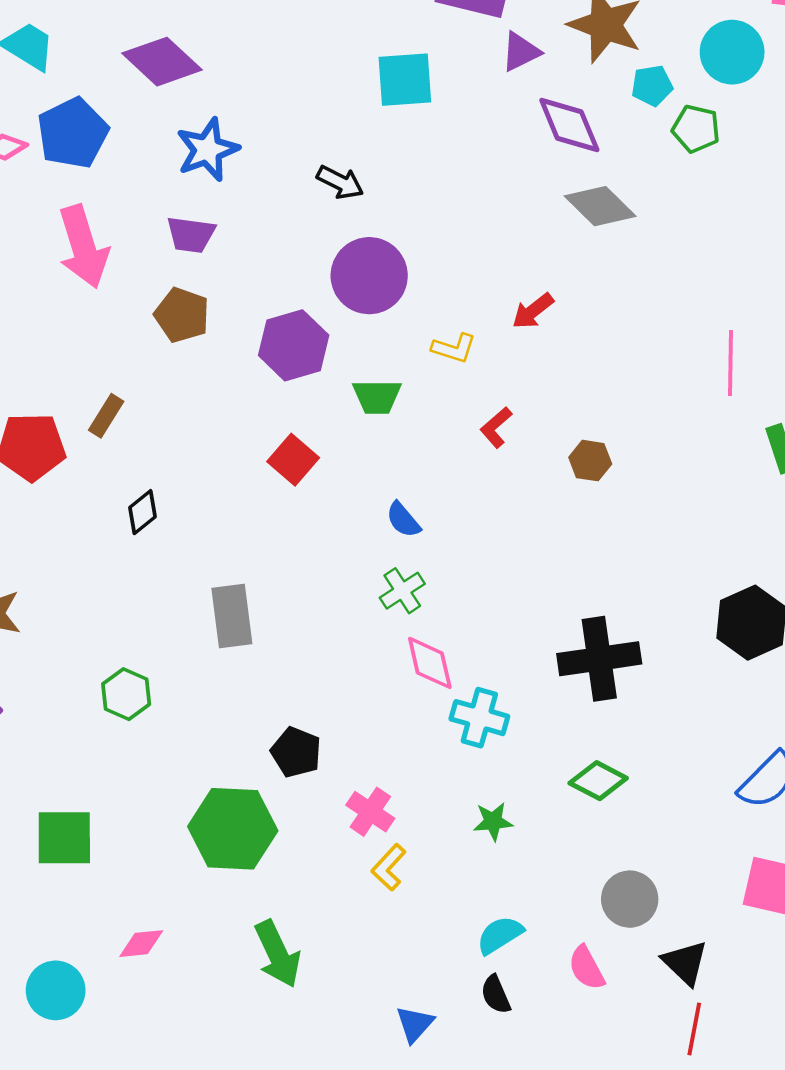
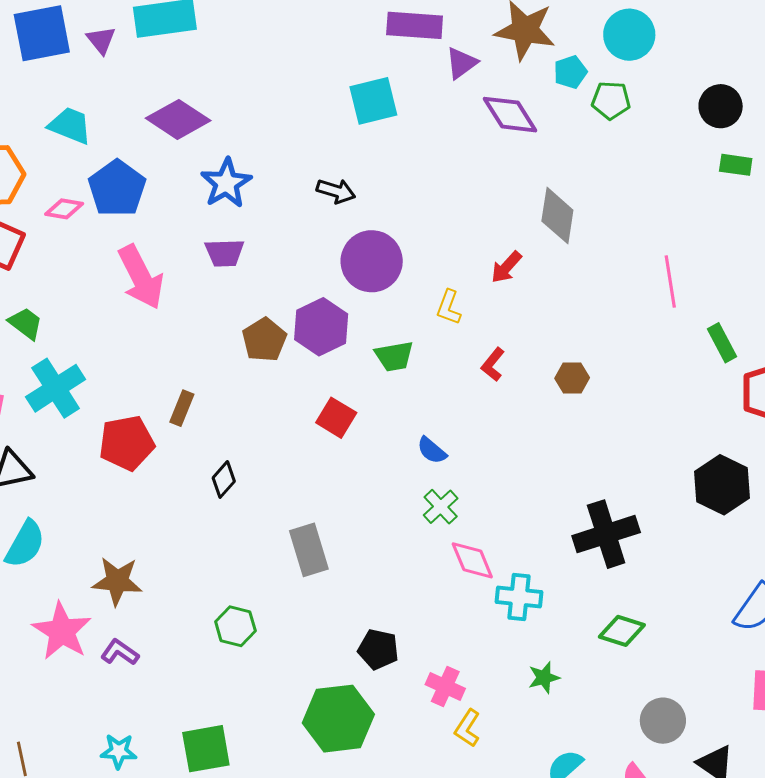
gray diamond: (600, 206) -> (557, 216), moved, turned 64
brown pentagon: (182, 315) -> (264, 340), moved, turned 30
yellow L-shape: (454, 348) -> (449, 307), turned 102

